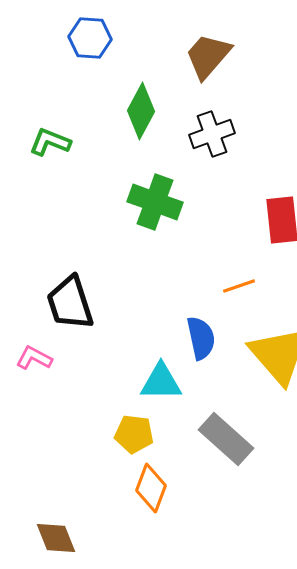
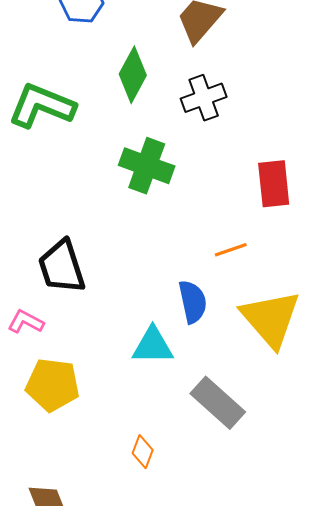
green L-shape: (50, 142) -> (42, 106), size x1.6
yellow pentagon: (134, 434) -> (53, 385), moved, size x1.4
orange diamond: (151, 488) -> (143, 452), size x0.7

